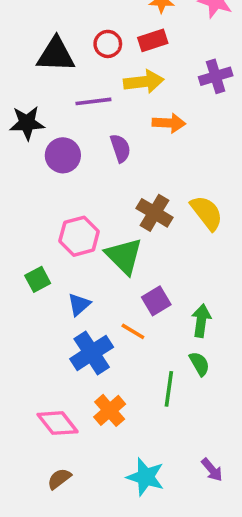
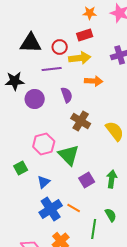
red circle: (108, 44) -> (60, 47), moved
brown cross: (155, 213) -> (81, 121), moved
green arrow: (201, 321) -> (112, 179), moved
orange line: (133, 331) -> (74, 208), moved

